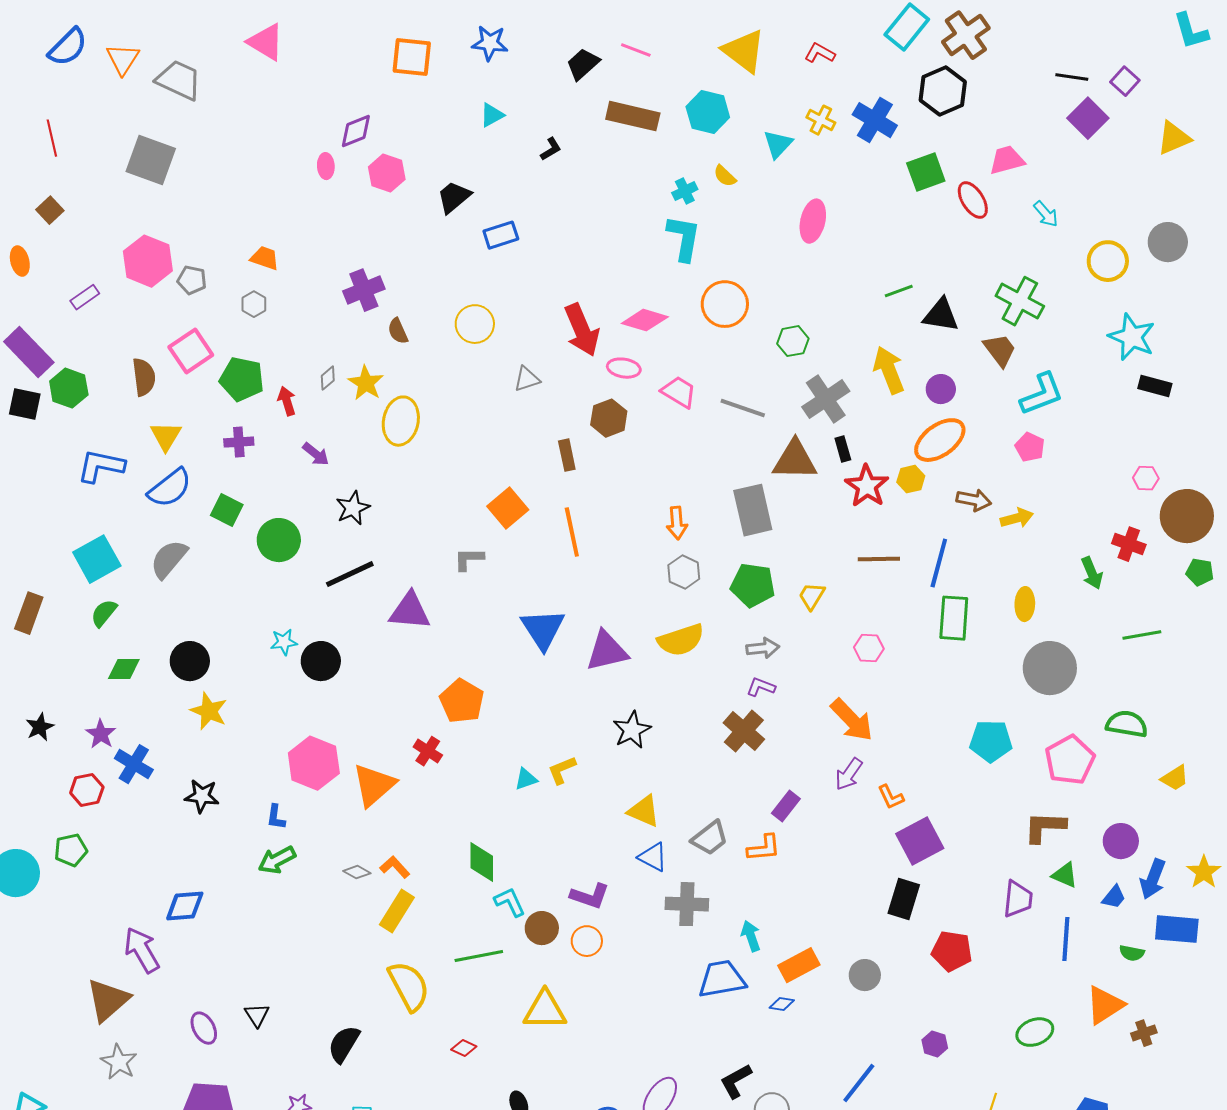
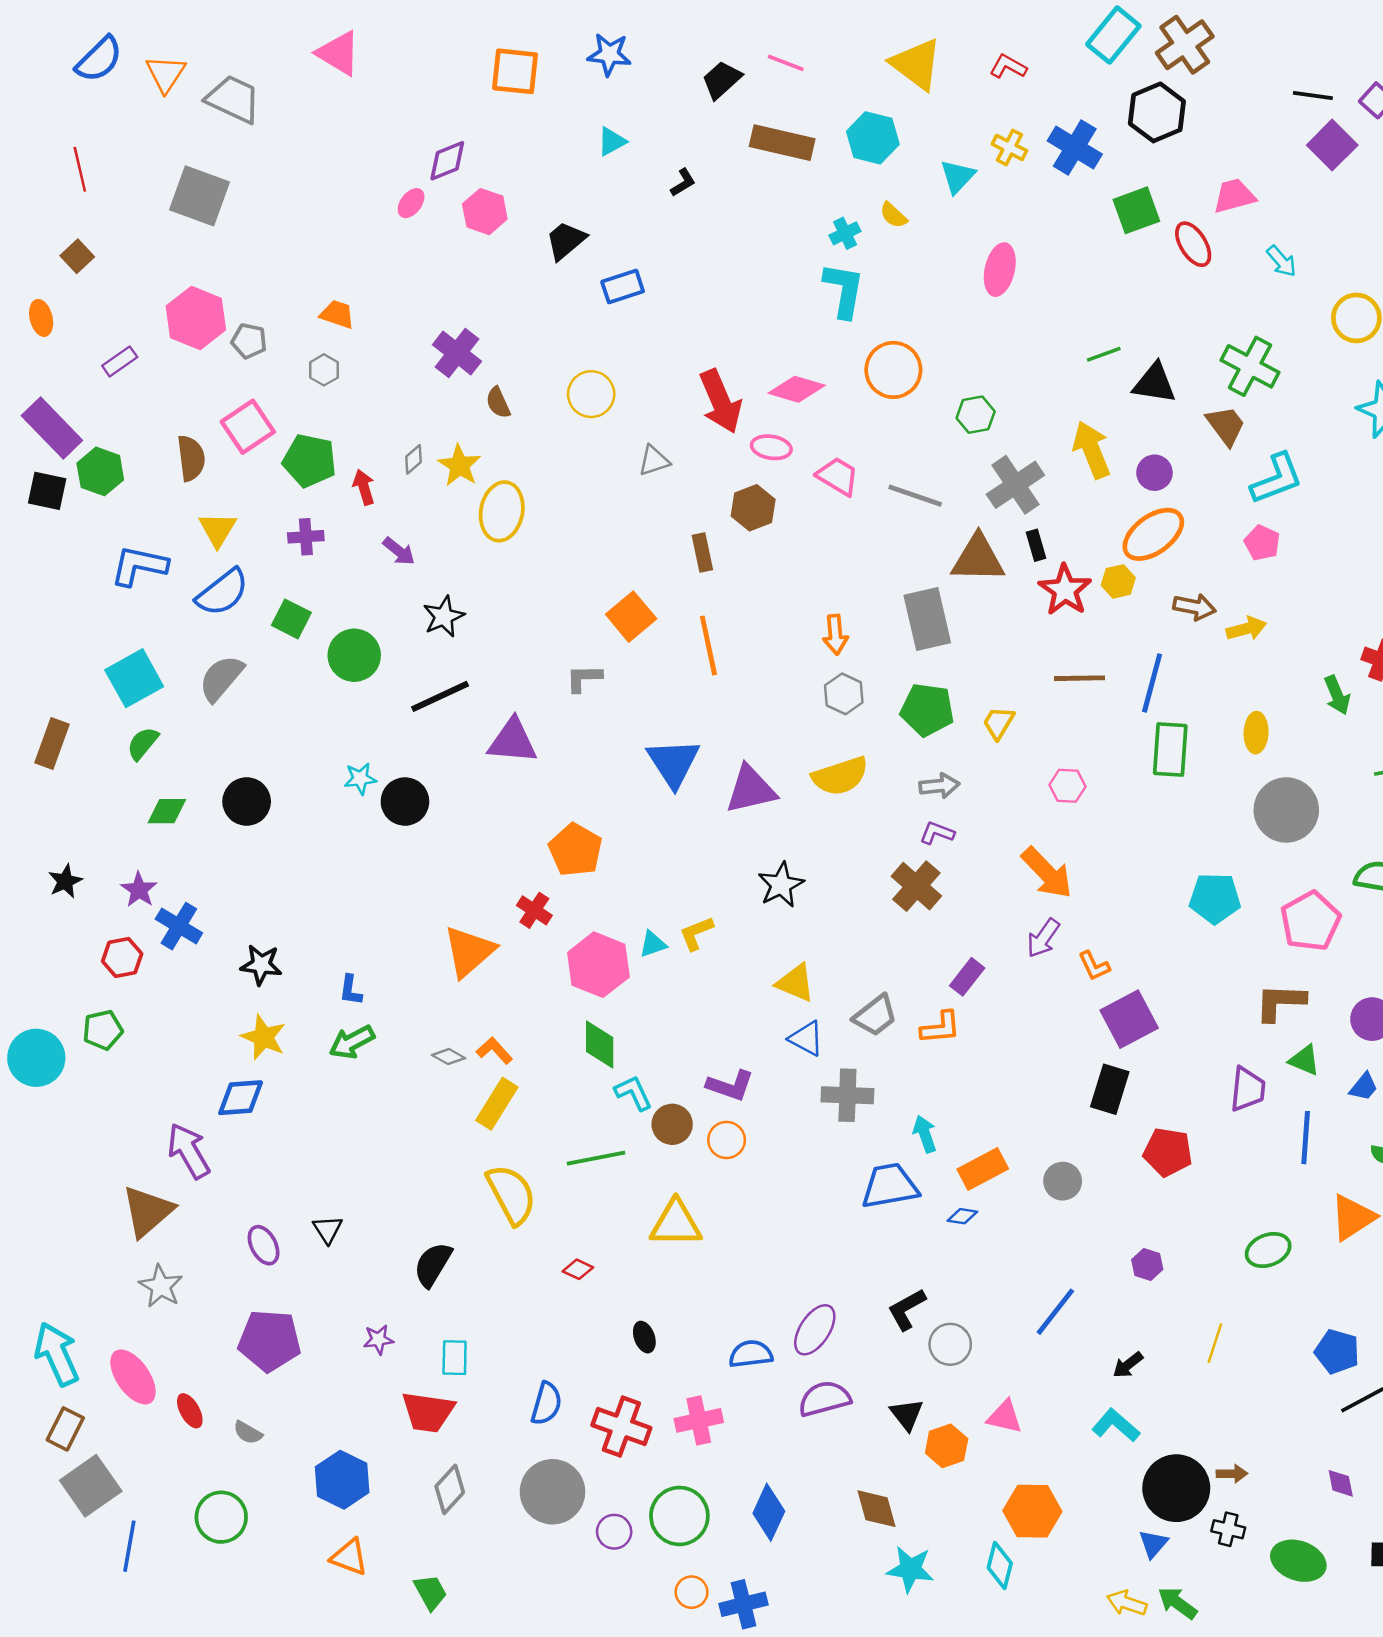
pink ellipse: (326, 166) -> (411, 203), turned 40
purple cross: (364, 290) -> (457, 353), turned -30
yellow star: (209, 711) -> (264, 1037), moved
pink hexagon: (314, 763) -> (598, 965), moved

